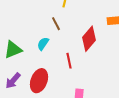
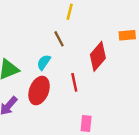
red ellipse: (39, 81) -> (39, 91), moved

